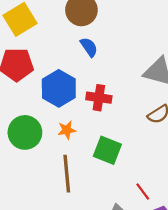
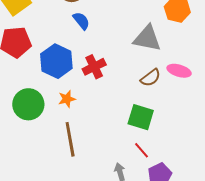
red cross: (99, 98) -> (94, 67), turned -30
green square: (107, 150) -> (141, 117), moved

